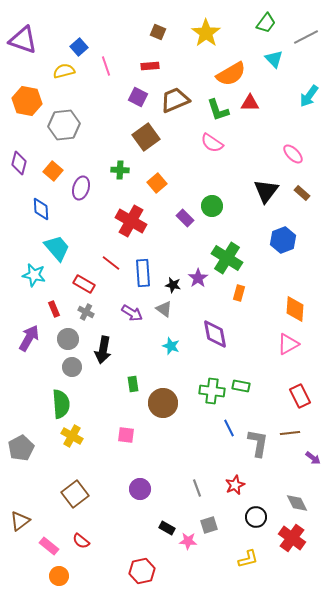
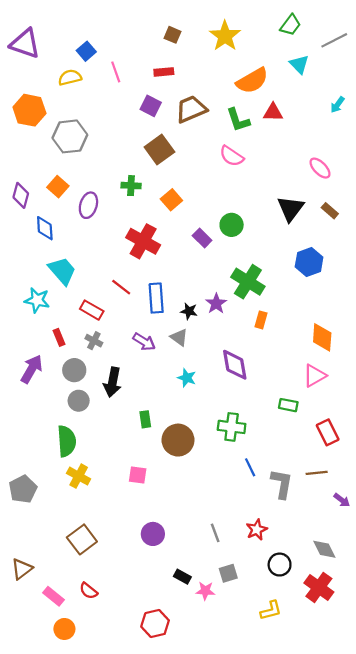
cyan arrow: (309, 96) -> (337, 105), size x0.7
purple diamond: (19, 163) -> (21, 195), moved
green rectangle: (241, 386) -> (288, 405), moved

